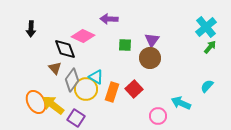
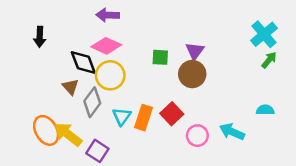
purple arrow: (109, 19) -> (108, 15), moved
cyan triangle: (96, 77) -> (122, 116), moved, turned 35
cyan semicircle: (207, 86) -> (265, 110), turned 48
yellow circle: (86, 89) -> (110, 75), moved
pink circle: (158, 116) -> (197, 136), moved

